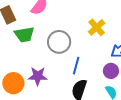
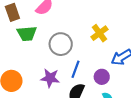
purple circle: (111, 71) -> (102, 77), moved
purple star: (38, 76) -> (50, 78), moved

